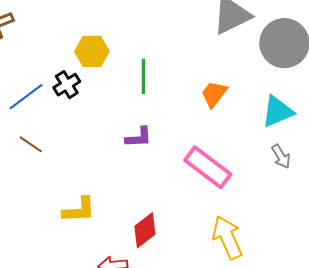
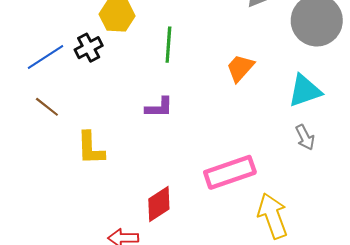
pink rectangle: (208, 167) -> (230, 172), moved, turned -60
yellow L-shape: (79, 210) -> (91, 148), moved, turned 87
yellow arrow: (227, 237) -> (273, 216), moved

